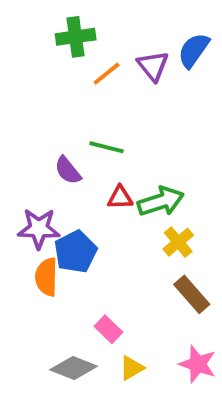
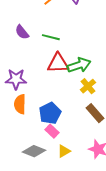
purple semicircle: (68, 170) -> (22, 32), moved
red triangle: (120, 198) -> (58, 63), size x1.6
blue pentagon: (76, 252) -> (50, 113), moved

